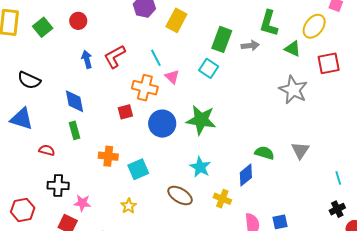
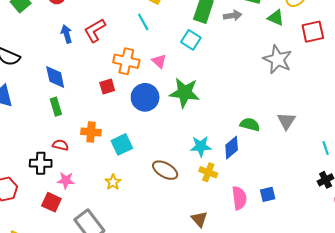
cyan line: (156, 58) -> (143, 22), moved
pink triangle: (172, 77) -> (159, 61), moved
red semicircle: (47, 150) -> (60, 145), moved
cyan star: (200, 167) -> (201, 146), moved, turned -30

